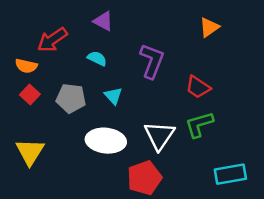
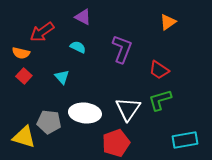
cyan triangle: (113, 96) -> (62, 77), moved
gray pentagon: (71, 98) -> (49, 122), moved
yellow triangle: (30, 152) -> (24, 137), moved, turned -45

